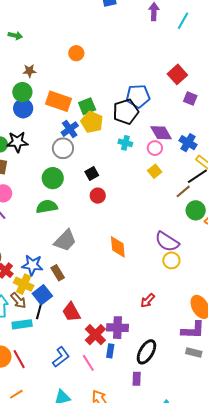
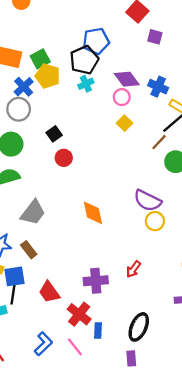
cyan cross: (125, 143) -> (86, 84), moved, turned -32
blue square: (42, 295) -> (14, 276), turned 36
purple cross: (118, 328) -> (96, 281), moved

